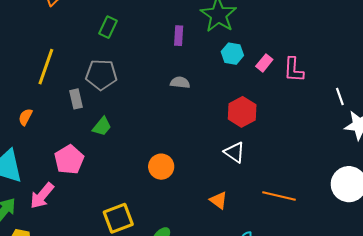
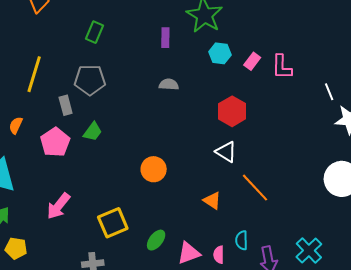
pink pentagon: (69, 160) -> (55, 142), moved
pink arrow: (42, 196) -> (58, 206), moved
orange line: (279, 196) -> (255, 188), moved, turned 36

